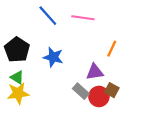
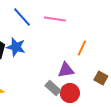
blue star: (53, 57) -> (16, 47), moved
brown square: (112, 90) -> (101, 78), moved

